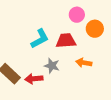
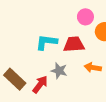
cyan L-shape: (40, 39) -> (46, 42), turned -145
red arrow: (34, 79) -> (40, 84), turned 132

